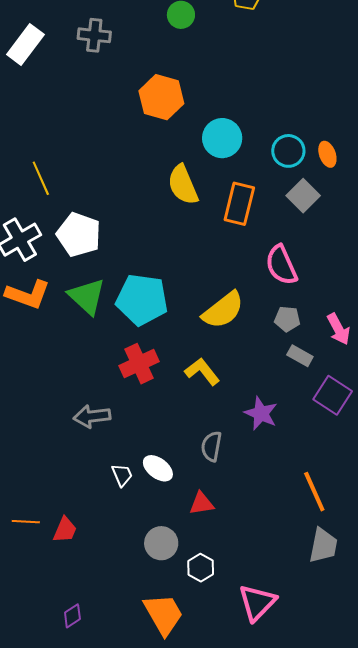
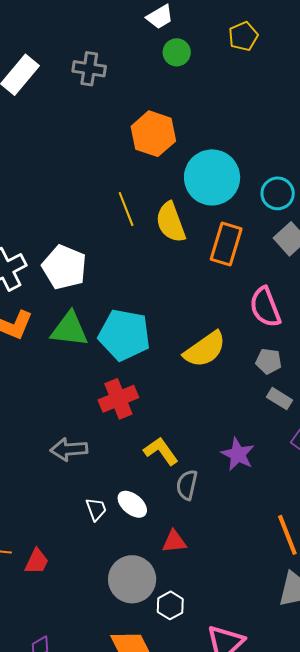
cyan circle: (222, 138) -> (212, 177), size x1.4
yellow line: (41, 178) -> (126, 209), moved
green triangle: (87, 296) -> (69, 329), turned -39
yellow L-shape: (202, 371) -> (161, 451), moved
gray circle: (161, 543) -> (132, 579), size x1.4

